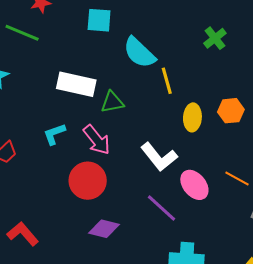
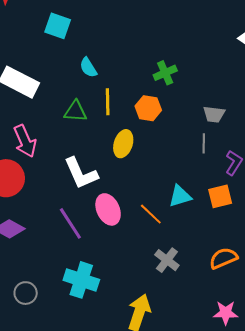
cyan semicircle: (139, 53) -> (88, 67), size x0.6
green triangle: (112, 102) -> (75, 111), moved
orange hexagon: (231, 111) -> (148, 108), moved

